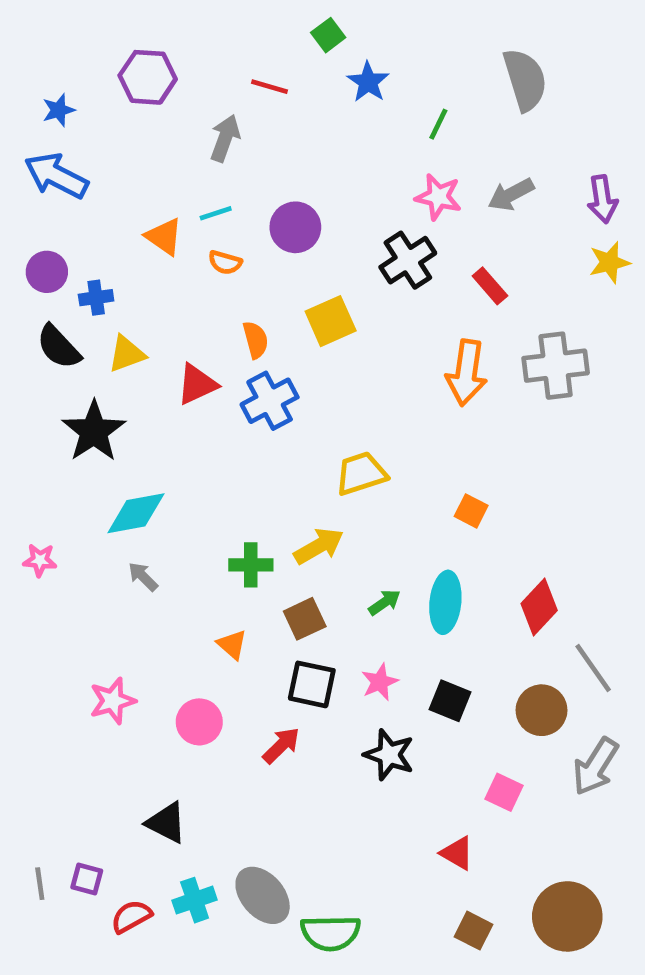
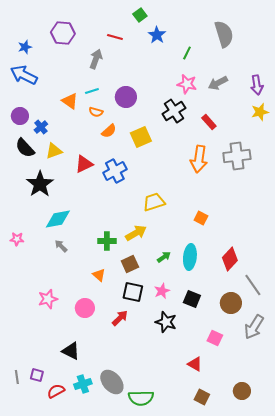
blue cross: (96, 298) -> (41, 127), turned -32
orange semicircle: (256, 340) -> (109, 131), moved, turned 63
brown circle: (567, 916) -> (242, 391), size x0.6

